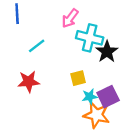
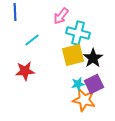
black star: (107, 52) -> (93, 58), moved
yellow square: (78, 78) -> (73, 55), moved, size x1.6

